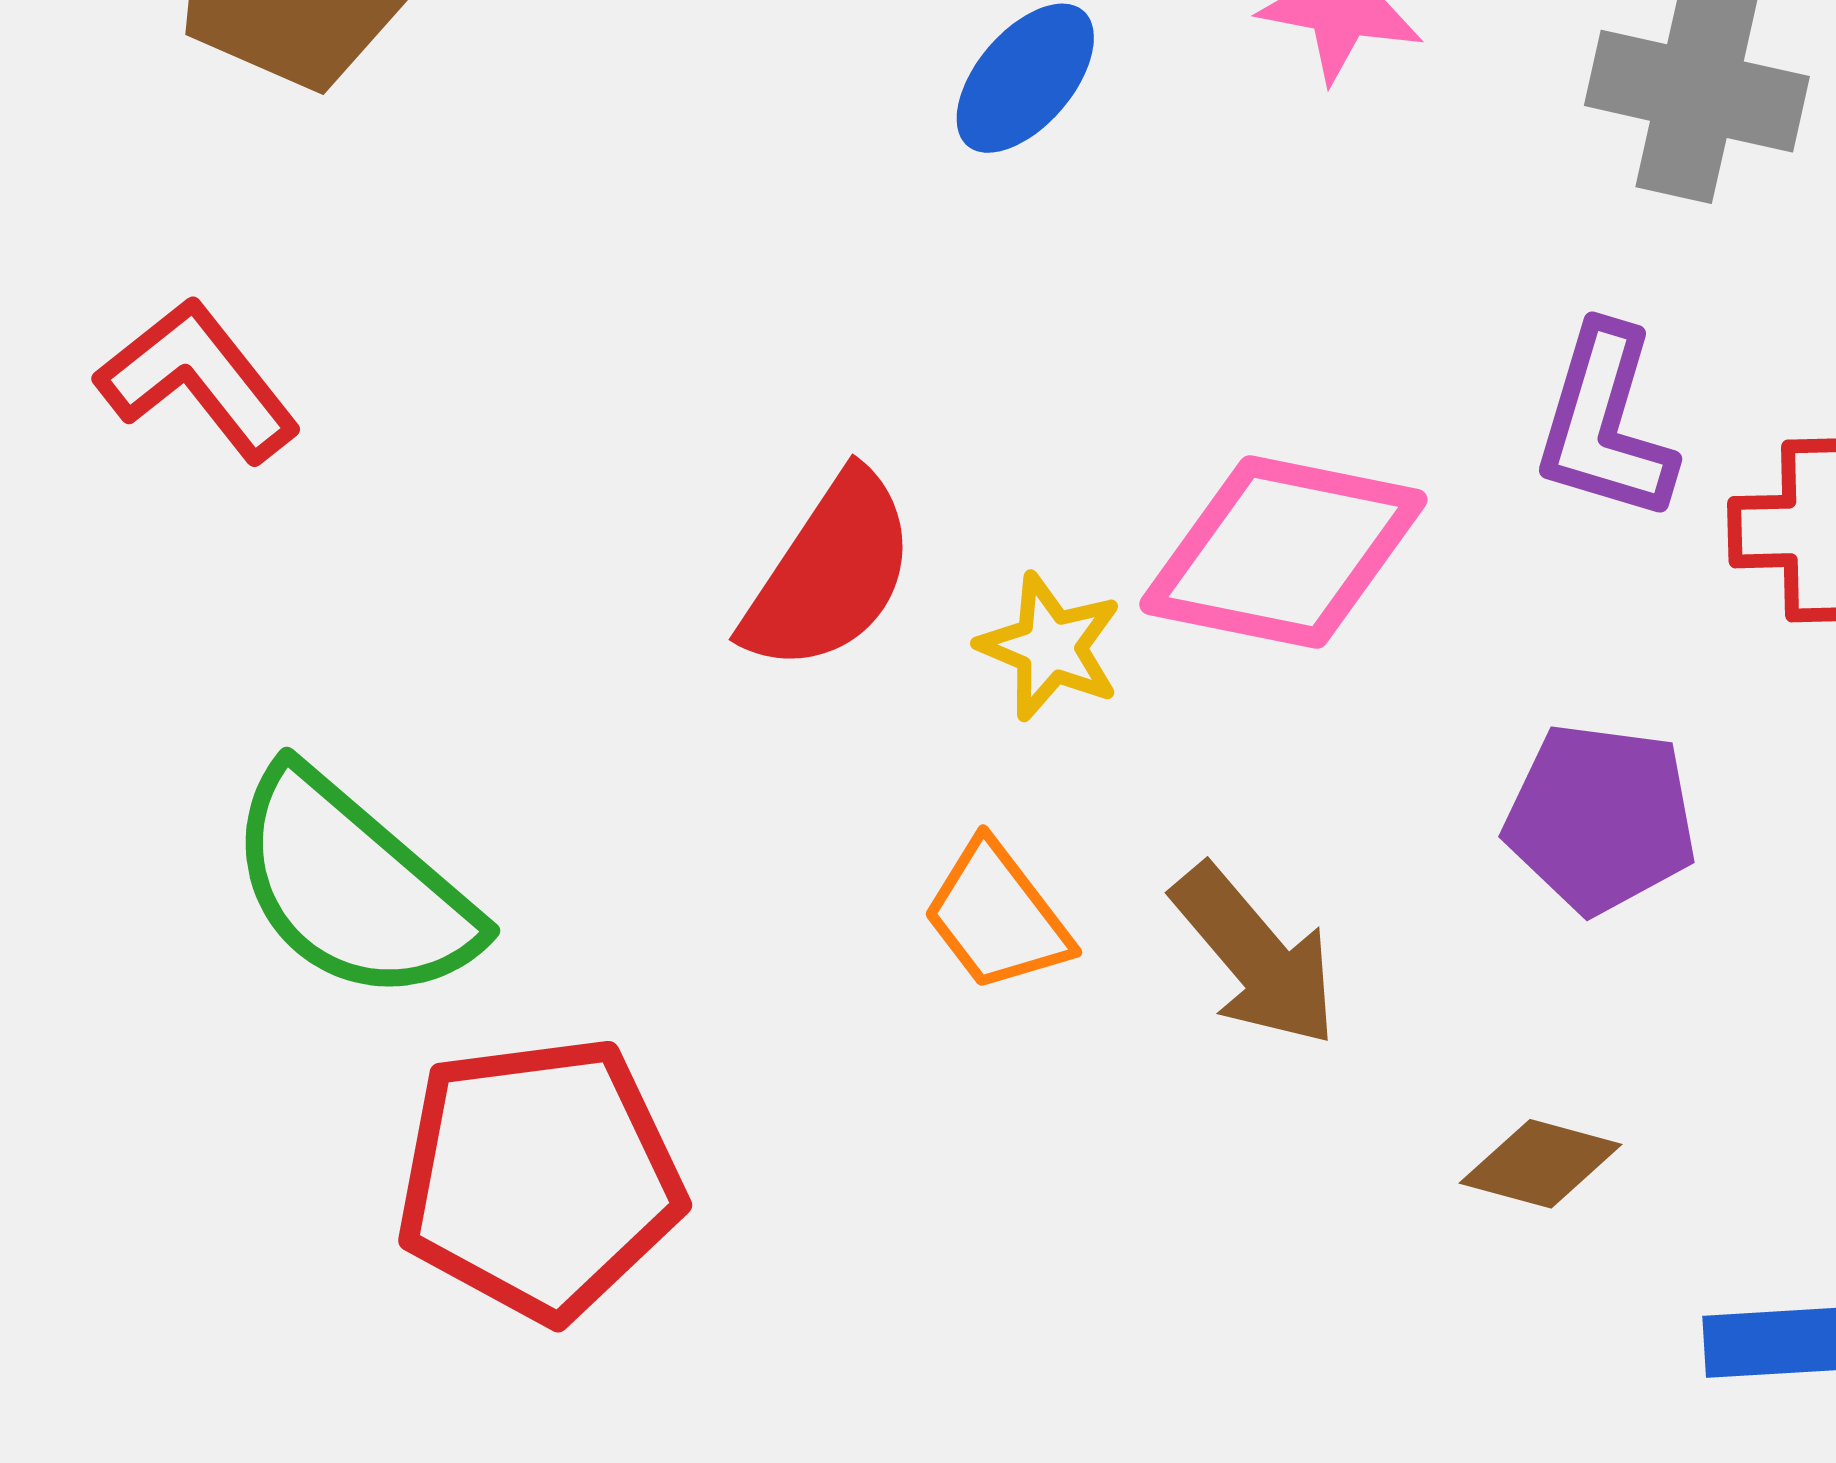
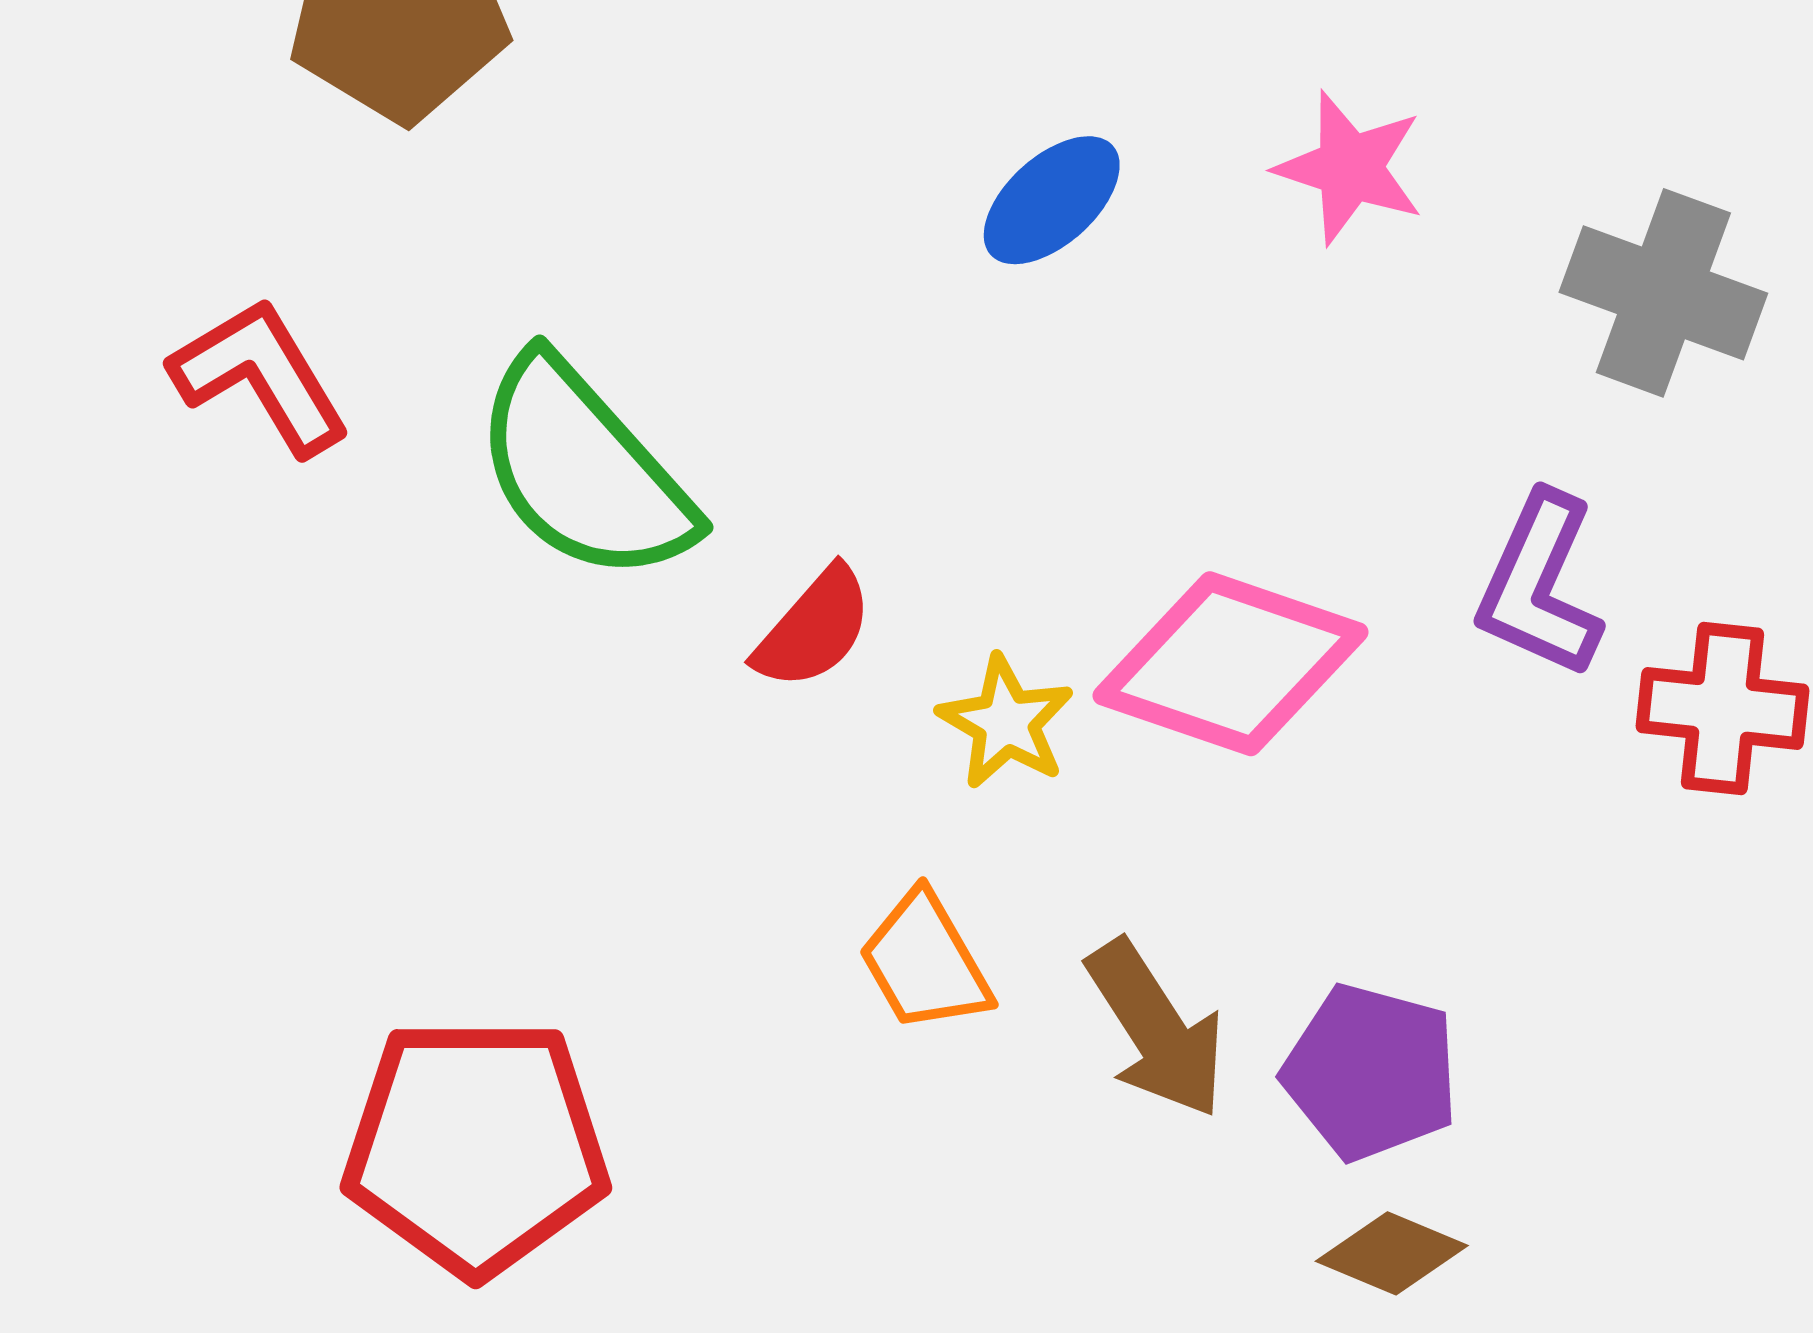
red semicircle: (830, 573) -> (814, 628), size x0.7
purple pentagon: (1601, 818) -> (1371, 1072), moved
green semicircle: (352, 886) -> (583, 470), moved

